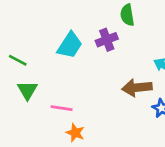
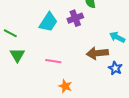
pink line: (62, 108) -> (53, 61), moved
orange star: (75, 133) -> (65, 86), moved

